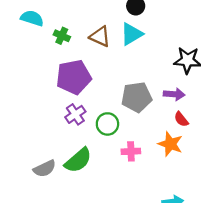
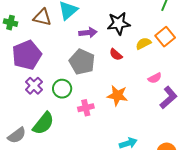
purple arrow: (174, 94) -> (88, 33), moved
gray pentagon: (137, 97) -> (82, 62), turned -30
red semicircle: (181, 119) -> (116, 55), moved

